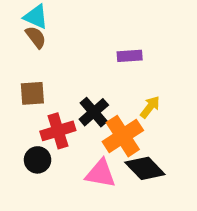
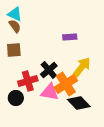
brown square: (32, 93) -> (14, 50), moved
yellow arrow: (150, 107) -> (82, 67), size x1.5
pink triangle: (101, 174) -> (50, 92), moved

